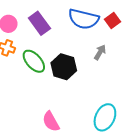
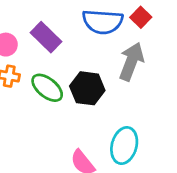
gray arrow: (100, 52) -> (131, 61), size x1.8
cyan ellipse: (105, 117) -> (124, 146), moved

